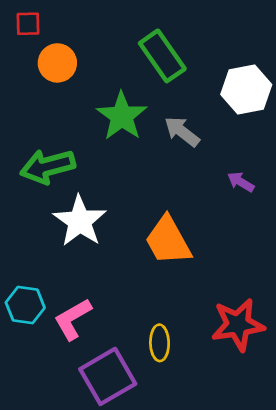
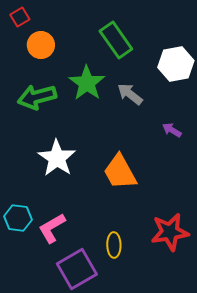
red square: (28, 24) -> (20, 17), turned -30
green arrow: (48, 167) -> (37, 97), moved

